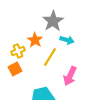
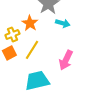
yellow line: (50, 57) -> (32, 50), moved

